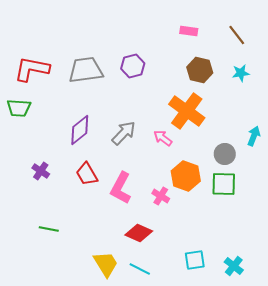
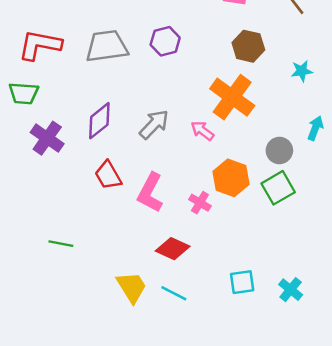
cyan star: (241, 73) -> (302, 71), moved
purple cross: (41, 171) -> (47, 138), moved, size x1.5
green square: (224, 184) -> (278, 188), turned -32

